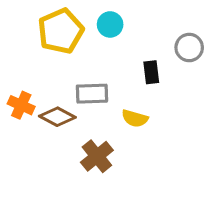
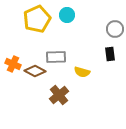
black rectangle: (151, 72) -> (110, 54), moved

